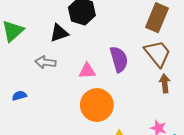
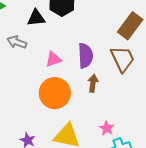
pink triangle: (87, 71) -> (53, 59), turned -30
brown arrow: (165, 83) -> (93, 83), moved

